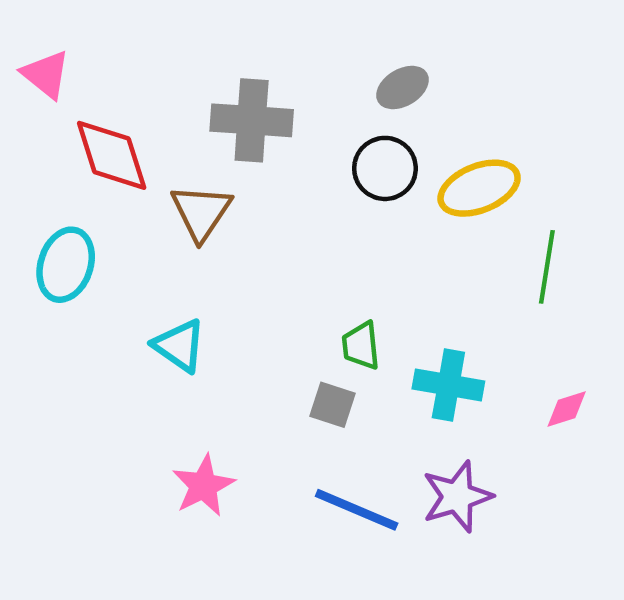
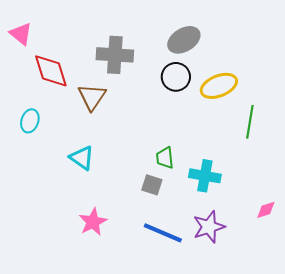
gray ellipse: (402, 88) -> (184, 40), size x1.4
cyan ellipse: (66, 265) -> (30, 121), size x0.7
pink diamond: (567, 409) -> (266, 210), moved

